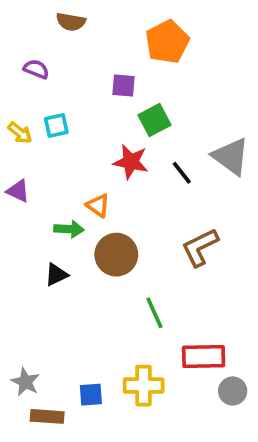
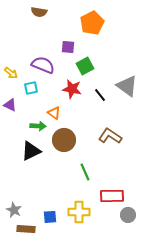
purple semicircle: (36, 69) -> (43, 65), moved, size x1.6
cyan square: (56, 125) -> (31, 88), moved
brown L-shape: (200, 247) -> (110, 136), turned 60
black triangle: (56, 275) -> (31, 151), size x1.5

